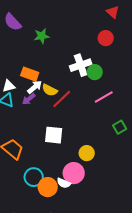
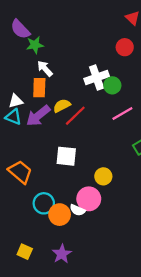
green star: (42, 36) -> (35, 45), moved
orange rectangle: (30, 74) -> (39, 88), turned 72
white arrow: (35, 87) -> (45, 69), moved, turned -91
yellow semicircle: (50, 90) -> (62, 106), turned 126
purple arrow: (29, 99) -> (38, 116), size x1.6

